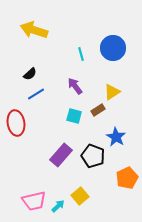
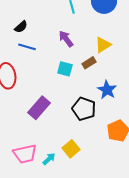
blue line: (36, 94) -> (27, 47), turned 48
purple rectangle: (61, 155) -> (39, 108), moved

